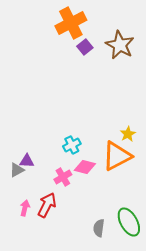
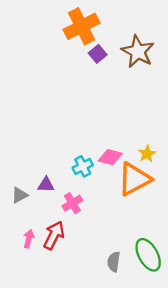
purple triangle: (27, 161) -> (46, 185), moved
pink diamond: (85, 167) -> (110, 157), moved

